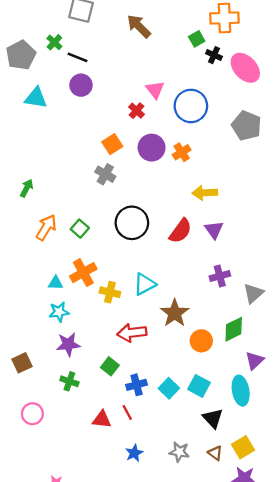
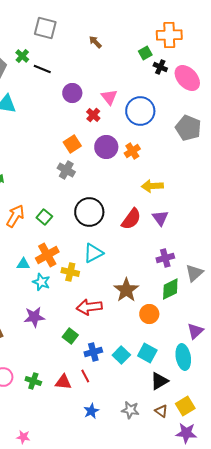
brown arrow: (139, 26) -> (95, 42), size x0.6
purple circle: (81, 85) -> (72, 93), moved
cyan triangle: (145, 284) -> (93, 253), moved
cyan star: (59, 312) -> (41, 282), moved, turned 30
green diamond: (234, 329) -> (170, 289), moved
green cross: (69, 381) -> (33, 381), moved
black triangle: (213, 418) -> (159, 381), turned 42

